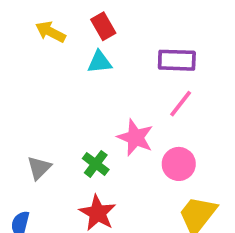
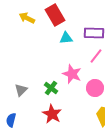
red rectangle: (103, 26) -> (55, 15), size x1.5
cyan triangle: (99, 62) -> (66, 38), moved

